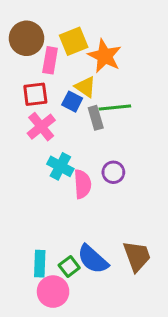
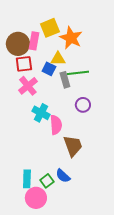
brown circle: (26, 38) -> (18, 44), moved
yellow triangle: (85, 87) -> (58, 59), turned -35
purple circle: (113, 172) -> (83, 105), moved
brown trapezoid: (137, 256) -> (73, 146), moved
blue semicircle: (93, 259) -> (63, 176), size x0.7

